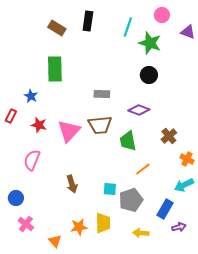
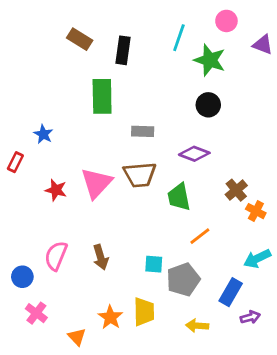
black rectangle: (88, 21) -> (123, 50), moved
green rectangle: (55, 69) -> (102, 96), moved
red star: (39, 125) -> (56, 190), moved
orange cross: (187, 159) -> (256, 211), moved
pink semicircle: (32, 160) -> (56, 256), moved
orange star: (79, 227) -> (110, 317), turned -30

